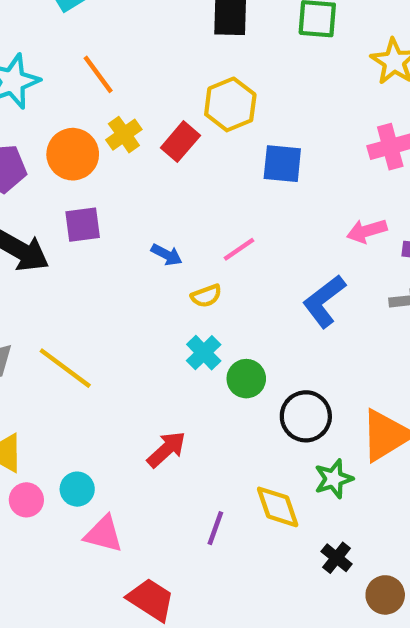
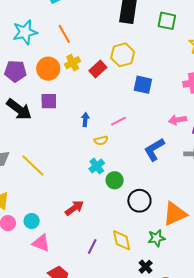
blue arrow: (167, 255) -> (85, 120), turned -120
green star: (334, 479) -> (156, 238), moved

